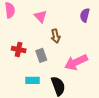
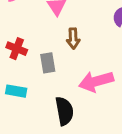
cyan rectangle: (33, 80) -> (16, 91), moved

